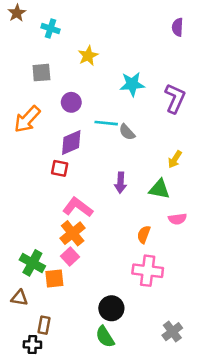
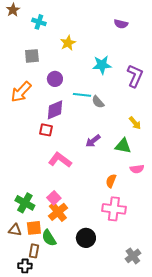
purple semicircle: (177, 27) -> (121, 24), moved, turned -80
yellow arrow: (175, 159) -> (135, 123), turned -72
purple arrow: (120, 183) -> (93, 141), turned 49
orange cross: (73, 233) -> (58, 212), moved
orange square: (54, 278) -> (34, 228), moved
green semicircle: (105, 337) -> (49, 238), moved

